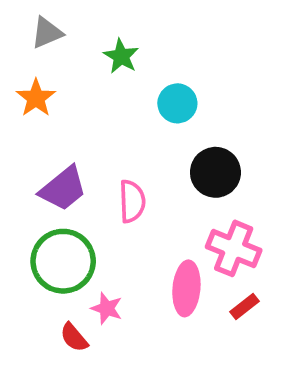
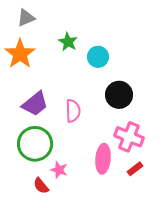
green star: (121, 56) -> (68, 42), moved
orange star: (36, 98) -> (20, 54), size x1.4

